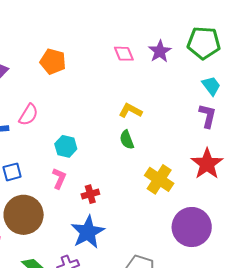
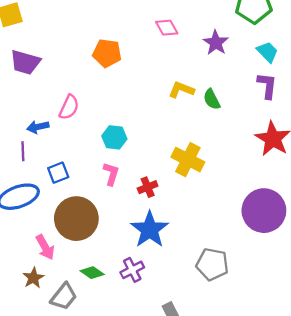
purple star: (160, 51) -> (216, 43), moved
orange pentagon: (53, 61) -> (107, 53), moved
green semicircle: (127, 140) -> (212, 99), moved
yellow cross: (159, 179) -> (188, 160), moved

